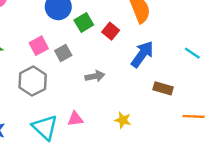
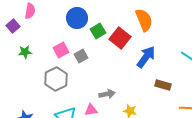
red square: (111, 31) -> (120, 38), size x1.5
gray arrow: (95, 76) -> (107, 94), moved

